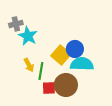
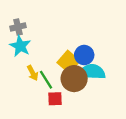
cyan star: (28, 36) -> (20, 46), moved
green line: (41, 71) -> (46, 80), turned -42
brown circle: (66, 85) -> (74, 79), moved

